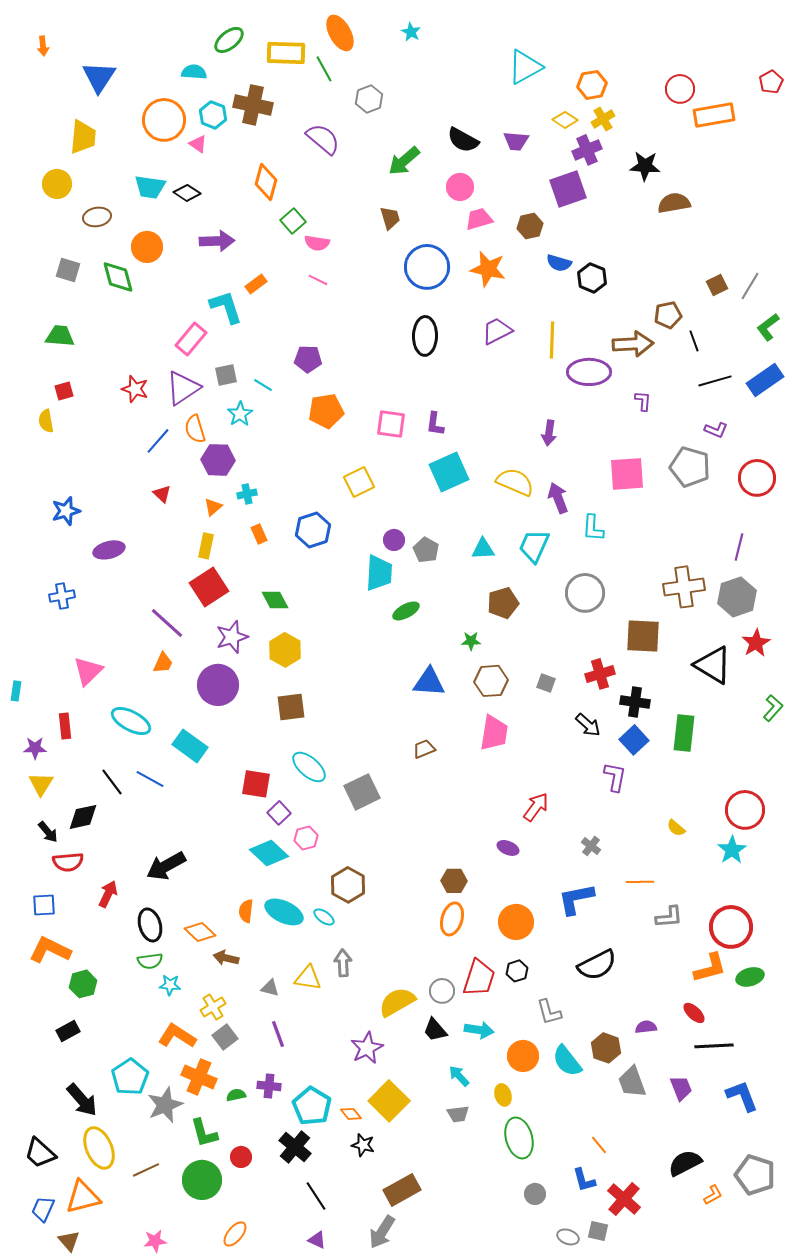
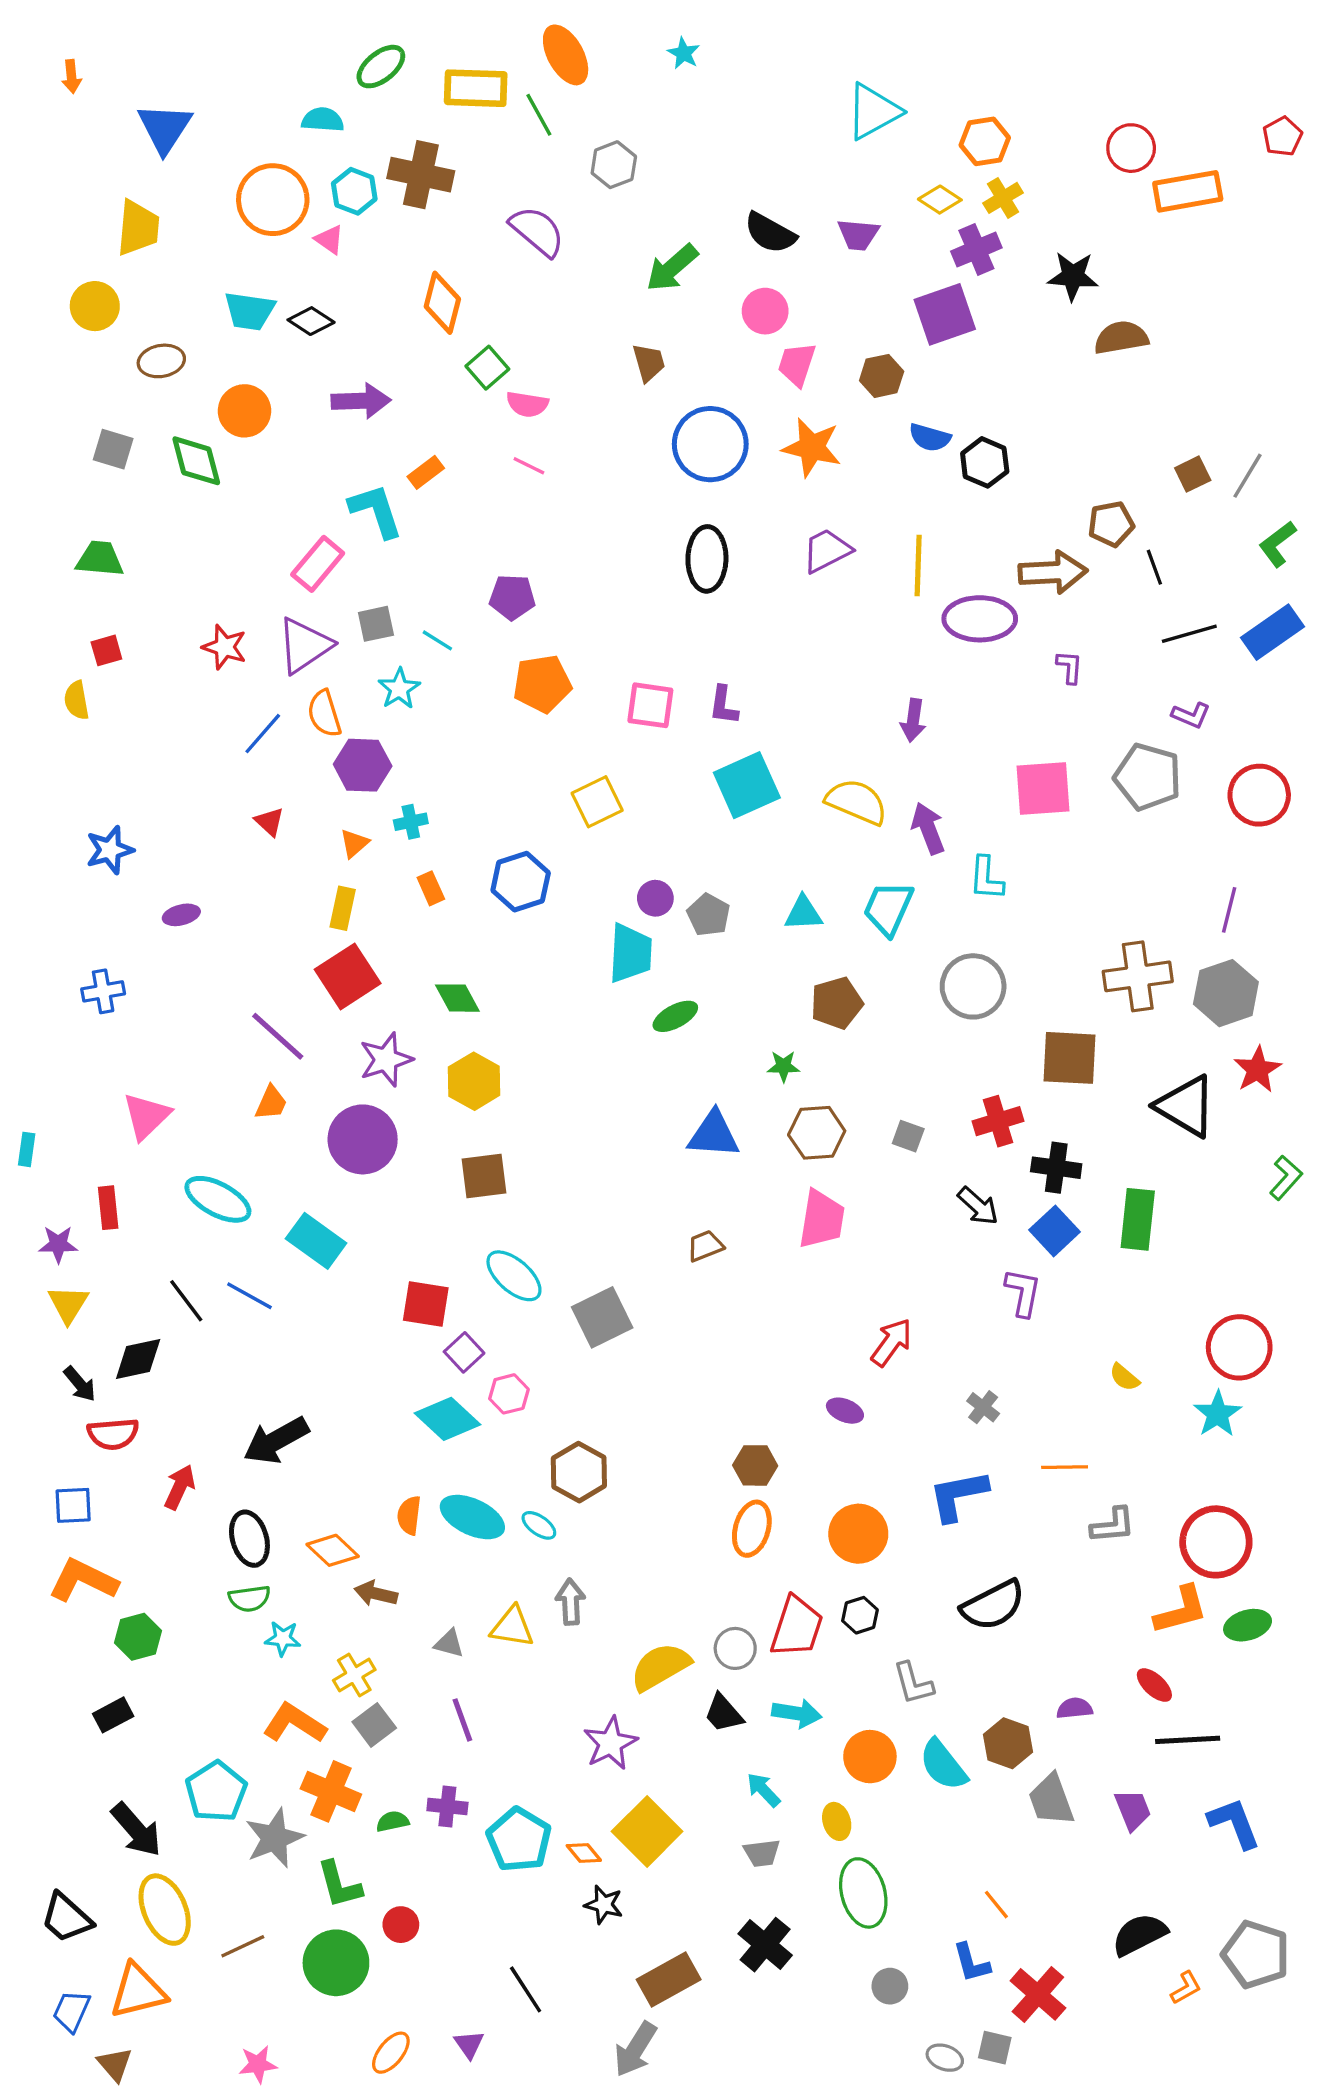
pink trapezoid: (479, 219) -> (797, 364), turned -56
purple ellipse: (109, 550) -> (181, 915), size x0.7
black cross: (295, 1147) -> (765, 1945), moved
purple triangle: (317, 1240) -> (469, 2044), moved, turned 30

